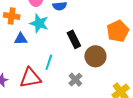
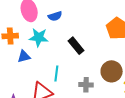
brown circle: (95, 56) -> (112, 71), moved
gray cross: (75, 80) -> (86, 85), turned -32

